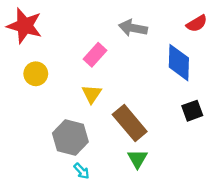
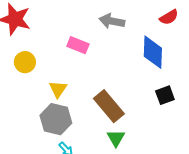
pink rectangle: (95, 55) -> (78, 45), turned 70
yellow triangle: (92, 94) -> (58, 89), moved

